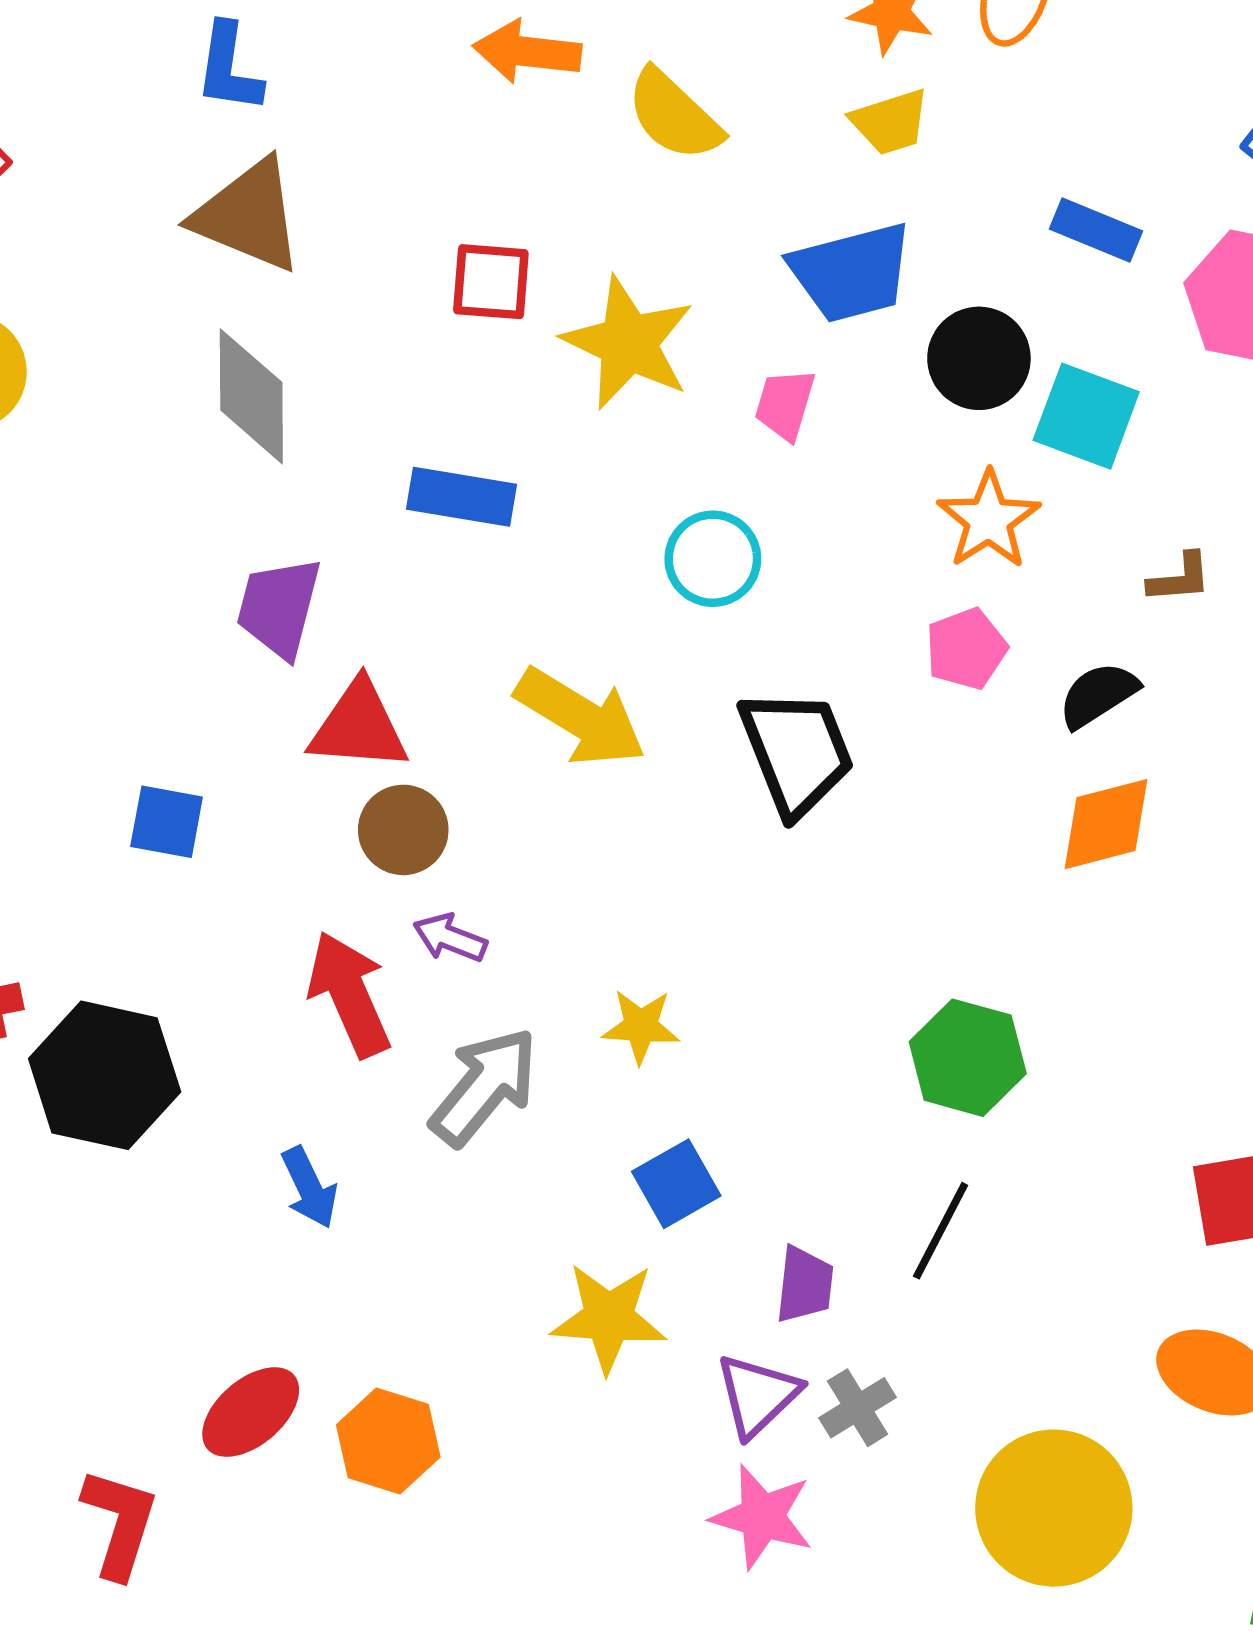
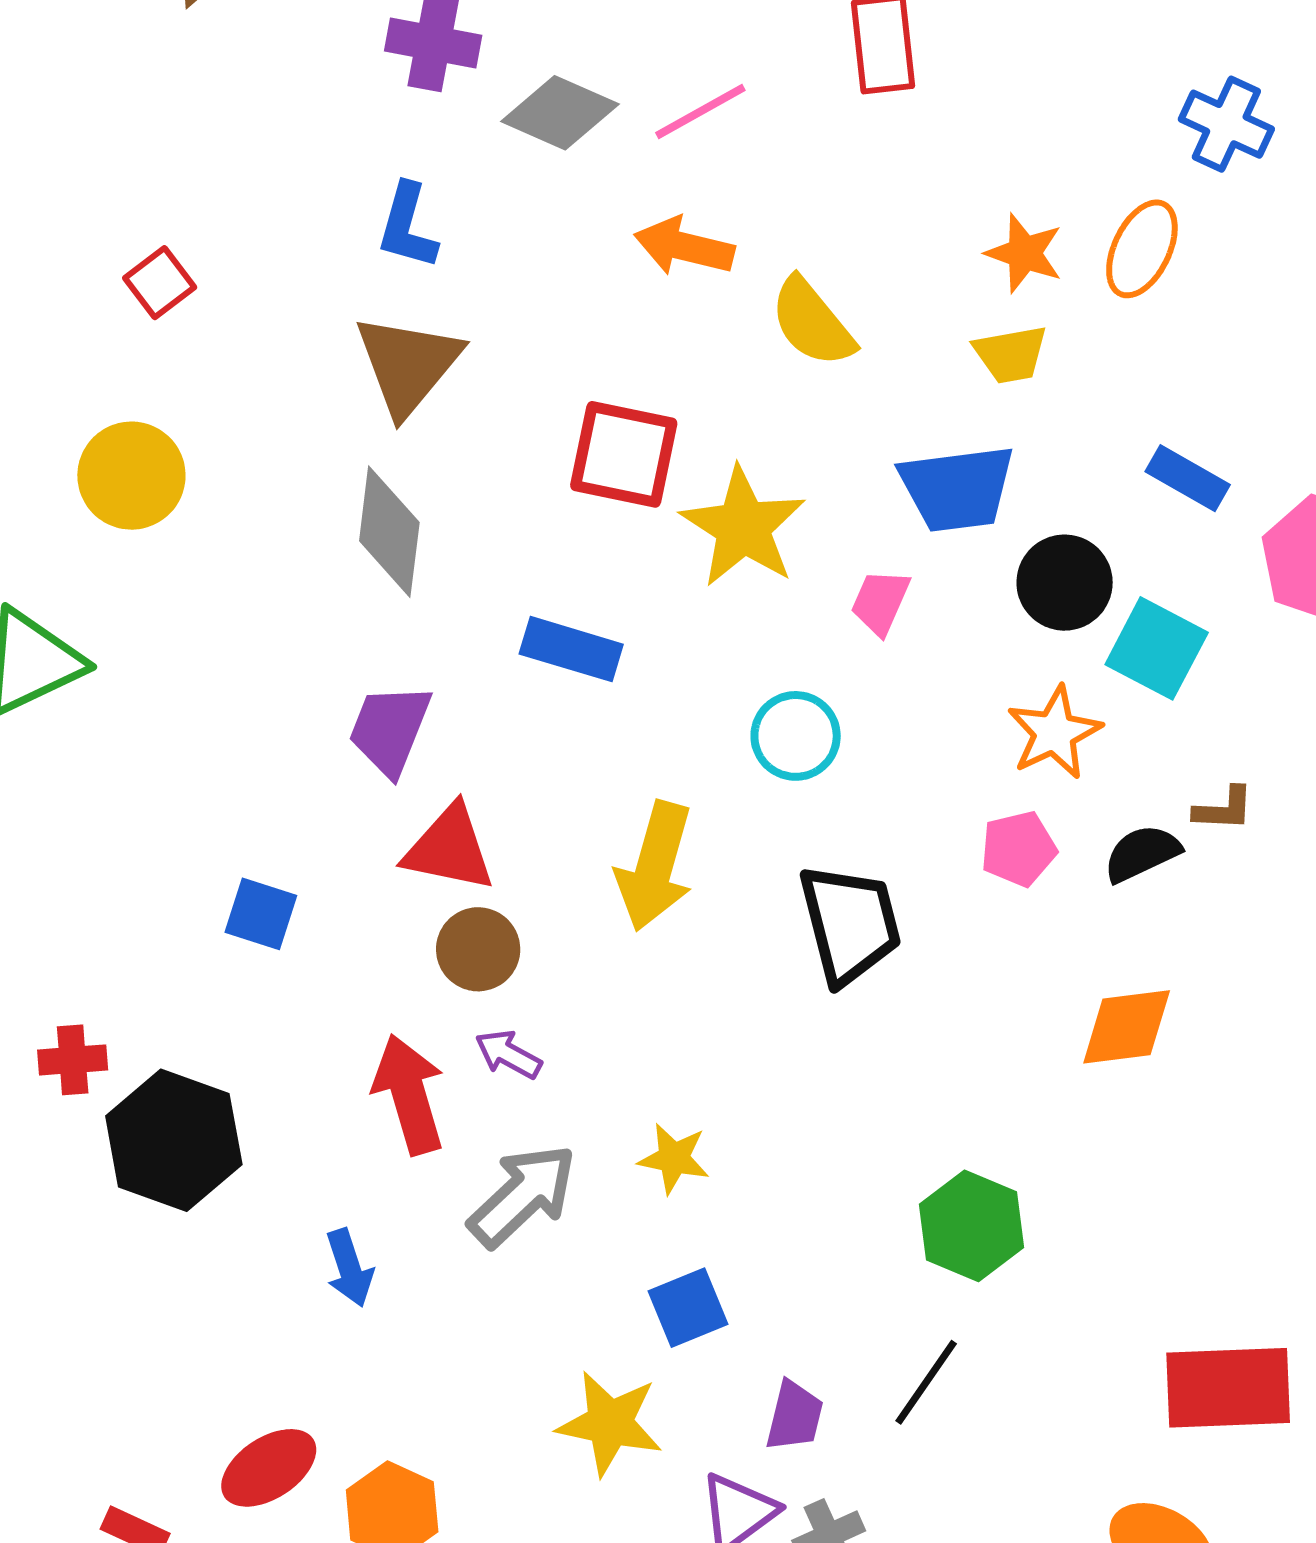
brown triangle: (248, 215) -> (408, 365), turned 40
red square: (491, 282) -> (624, 454), size x1.4
black semicircle: (1098, 695) -> (1142, 853), moved
yellow arrow: (580, 717) -> (655, 866), turned 67

